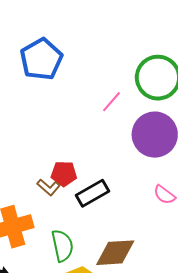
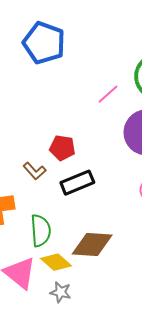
blue pentagon: (41, 59) -> (44, 43), turned -30
red pentagon: (64, 174) -> (62, 148), moved

